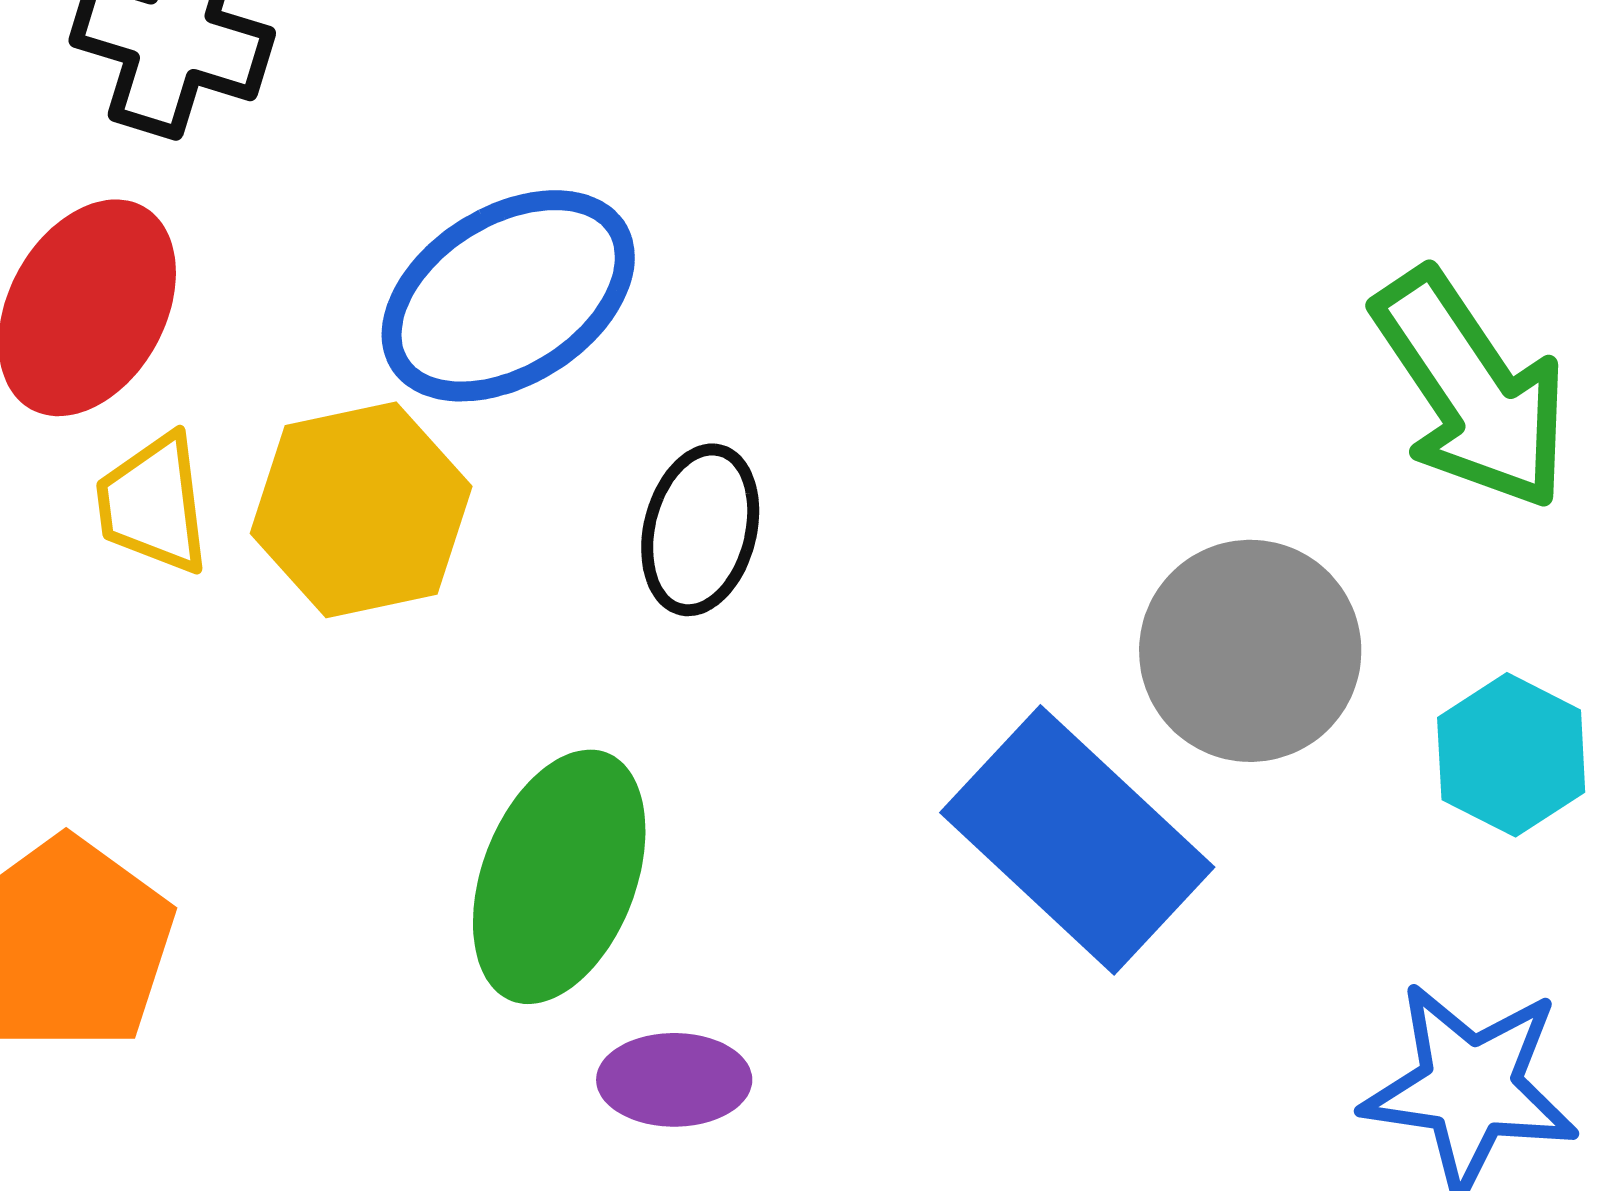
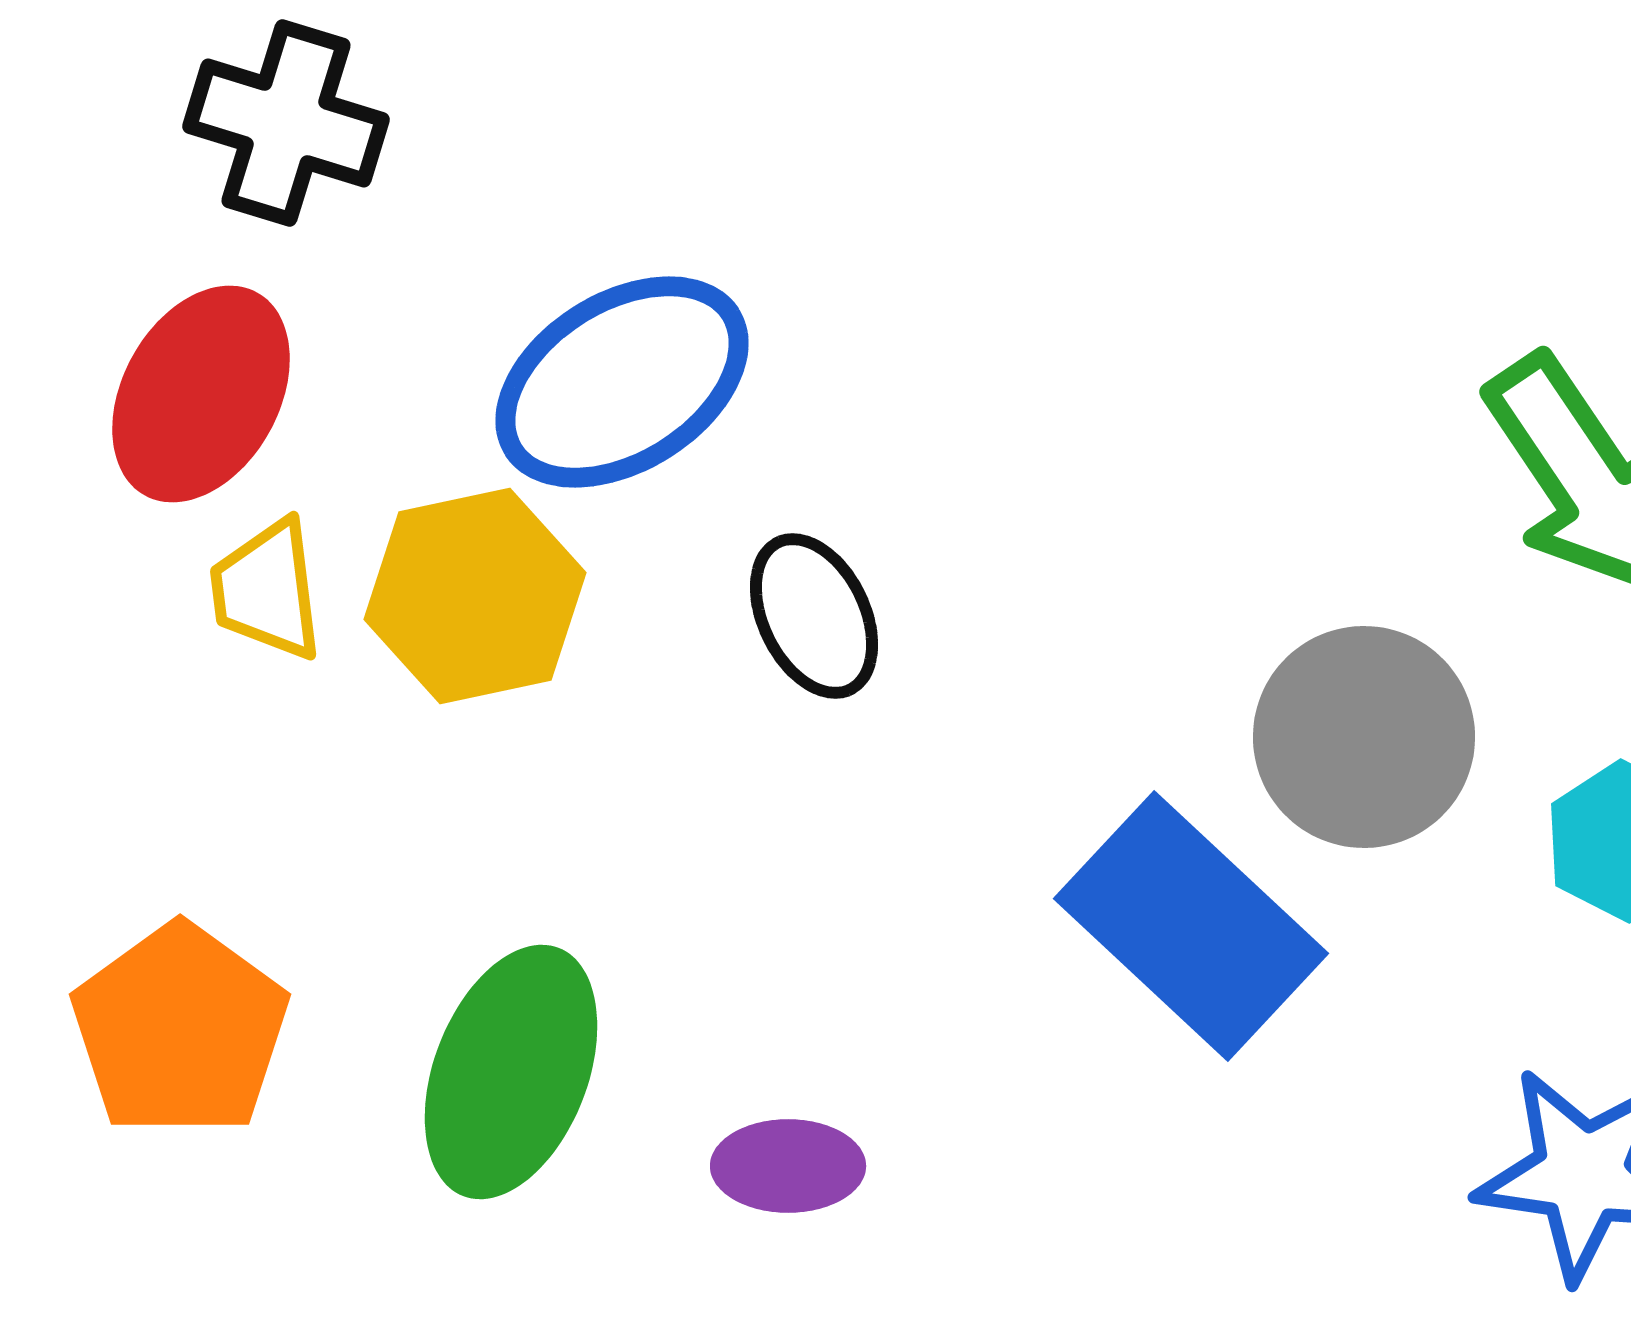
black ellipse: (700, 530) -> (814, 616), turned -40
green ellipse: (559, 877) -> (511, 1072), moved

